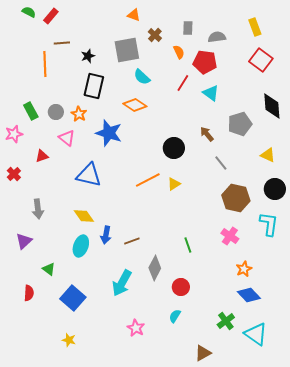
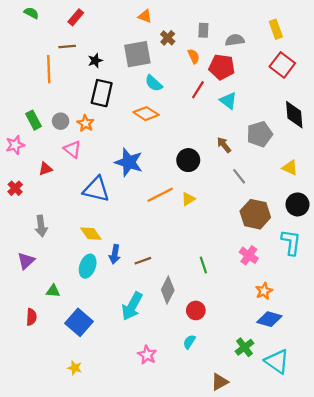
red rectangle: (51, 16) -> (76, 17), moved
blue star: (109, 133) -> (129, 162), moved
green triangle: (49, 269) -> (53, 291), turned -32
blue diamond: (249, 295) -> (269, 319), turned -30

